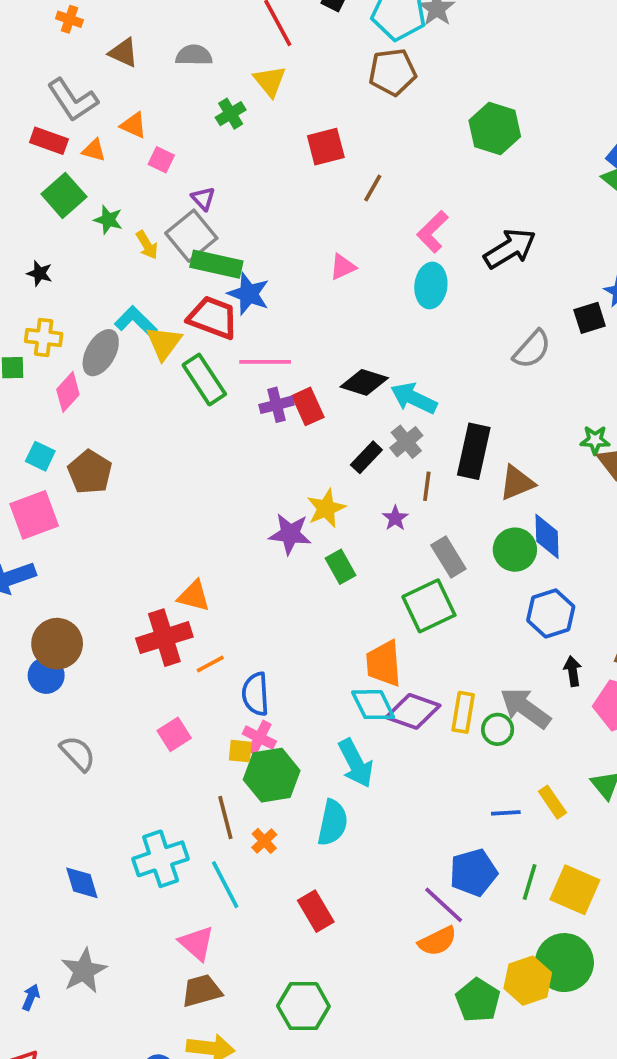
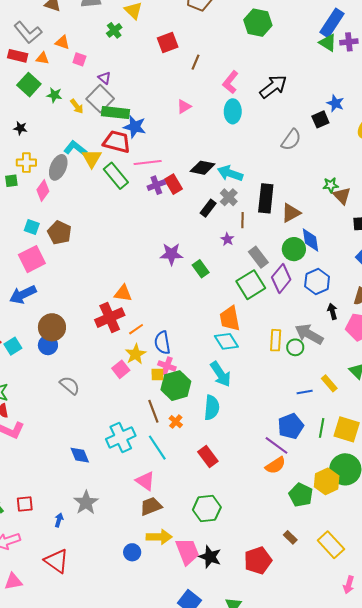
yellow star: (326, 508) -> (136, 354), moved
purple diamond: (413, 711) -> (281, 278), moved, turned -64

